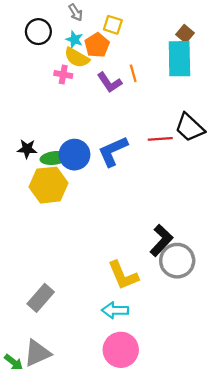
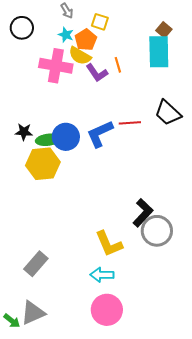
black circle: (38, 32) -> (22, 28), moved
yellow semicircle: (77, 58) -> (80, 56), moved
pink cross: (63, 74) -> (56, 66), size x2.0
red line: (160, 139) -> (130, 123), moved

